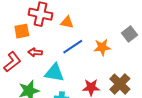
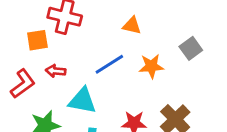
orange triangle: (67, 22) -> (132, 26), moved

